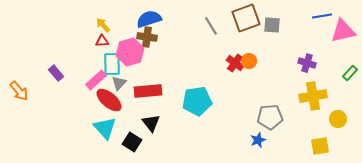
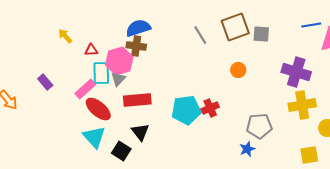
yellow arrow: (103, 25) -> (65, 36), moved
red cross: (235, 63) -> (210, 108), moved, turned 30
purple cross: (307, 63) -> (296, 72), size x1.6
gray triangle: (119, 83) -> (118, 79), moved

